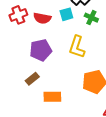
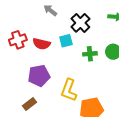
green cross: (91, 18) -> (90, 54), moved, turned -32
yellow L-shape: (77, 47) -> (69, 90), moved

